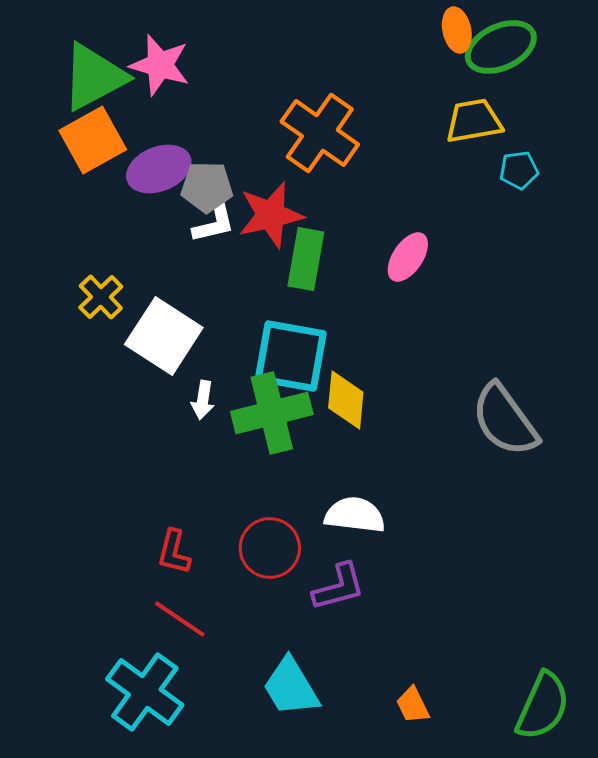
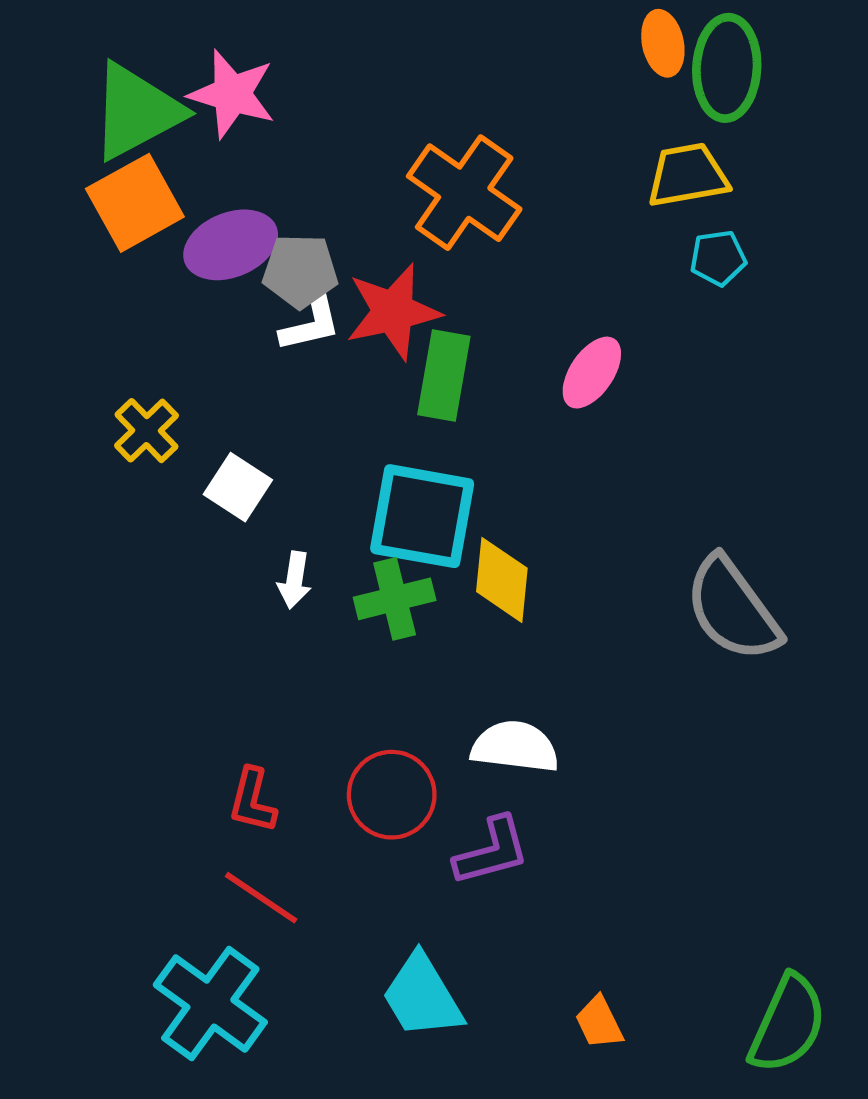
green ellipse: (501, 47) -> (727, 68), turned -62
cyan pentagon: (519, 170) -> (718, 258), moved
white square: (164, 336) -> (238, 487), size x0.6
green cross: (272, 413) -> (395, 599), size x0.7

